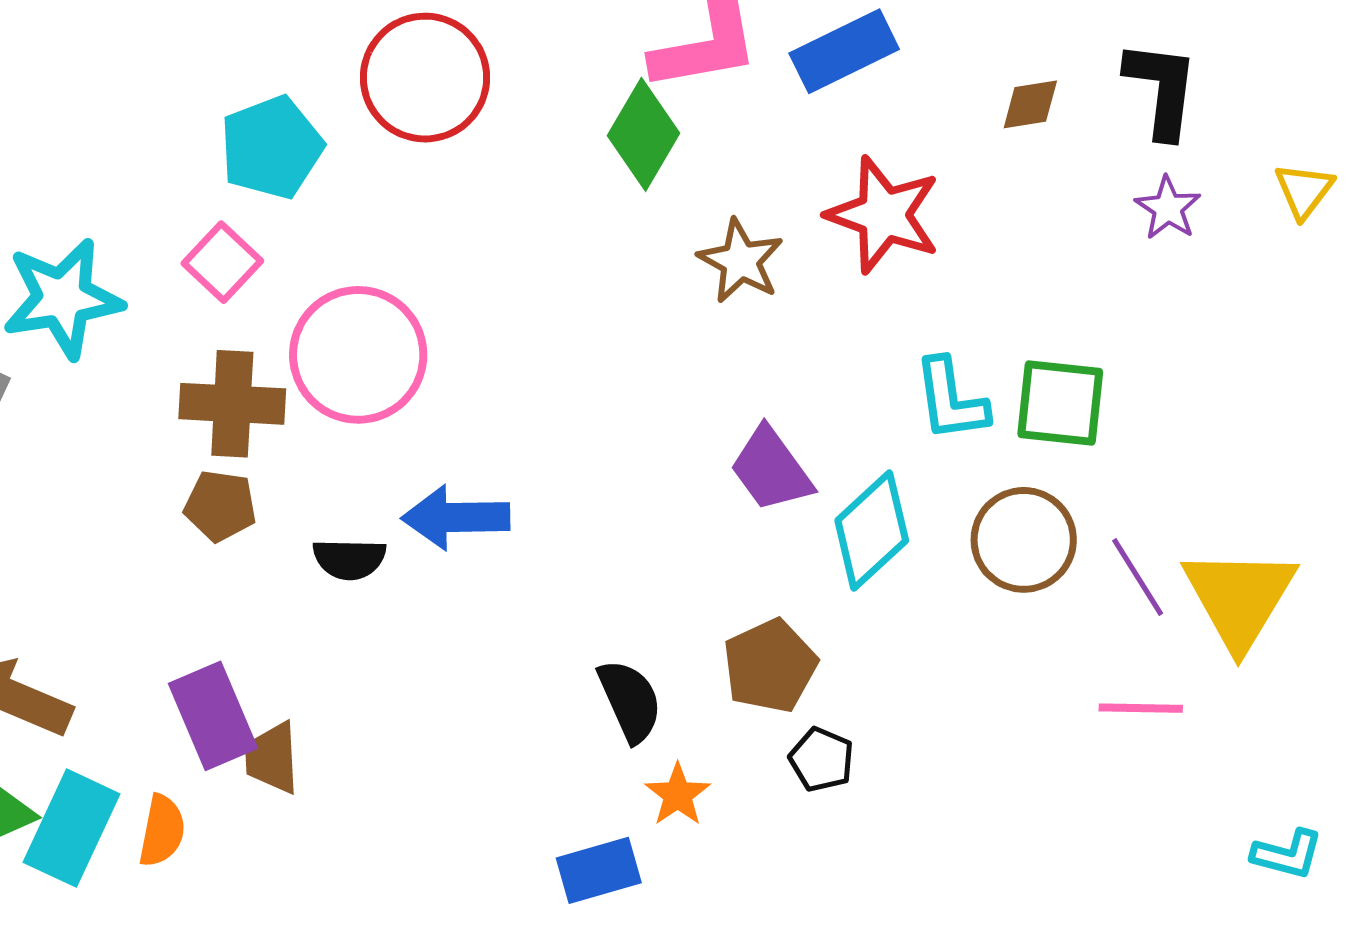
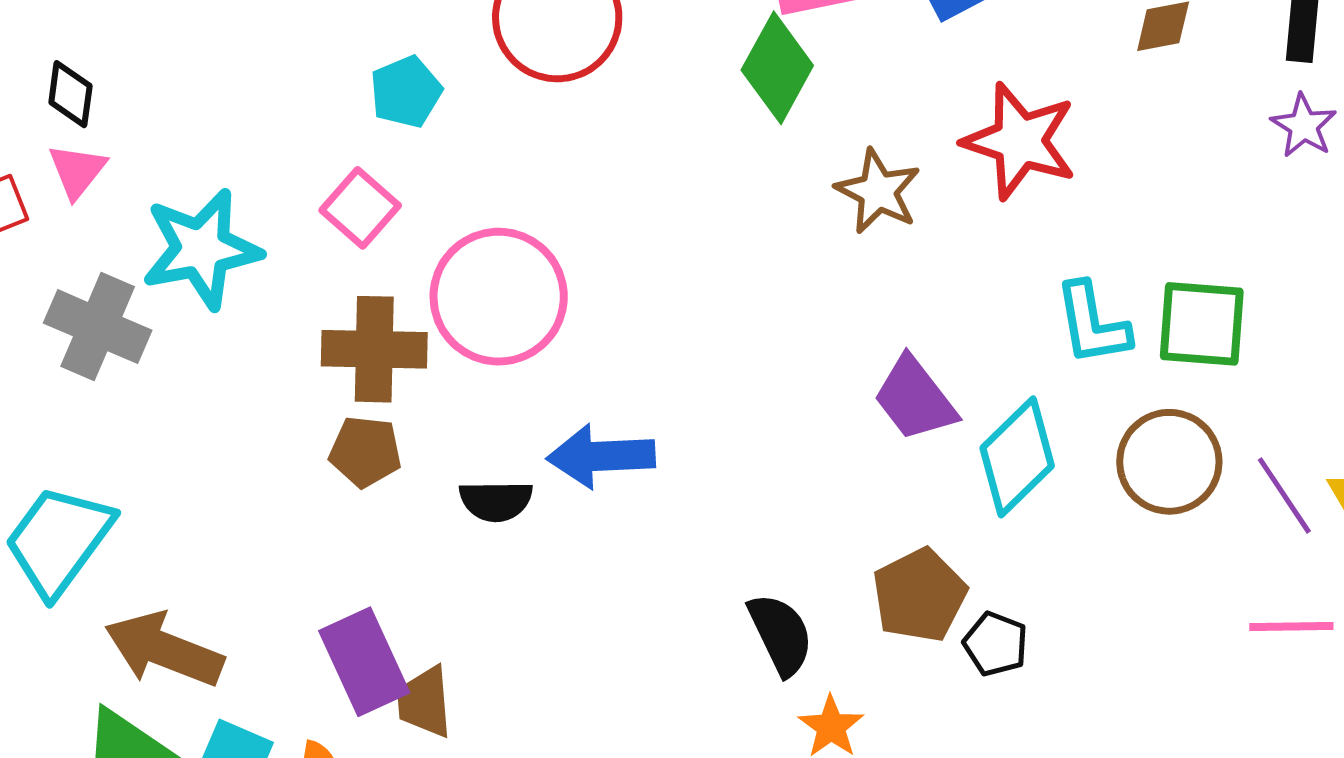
cyan pentagon: (271, 147) -> (406, 92), size x0.7
black pentagon: (822, 760) -> (996, 644), moved

